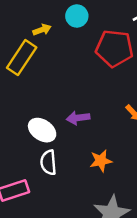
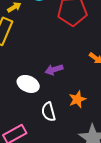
white semicircle: (48, 162) -> (48, 112), moved

